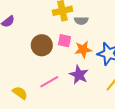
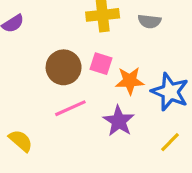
gray semicircle: (81, 21) -> (149, 21), moved
pink line: (49, 82) -> (70, 108), moved

